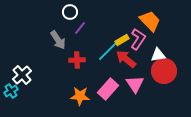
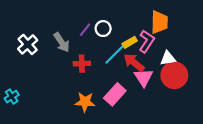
white circle: (70, 12) -> (103, 29), moved
orange trapezoid: (150, 21) -> (159, 22), turned 45
white cross: (22, 75) -> (28, 44), moved
pink triangle: (135, 84) -> (143, 77), moved

